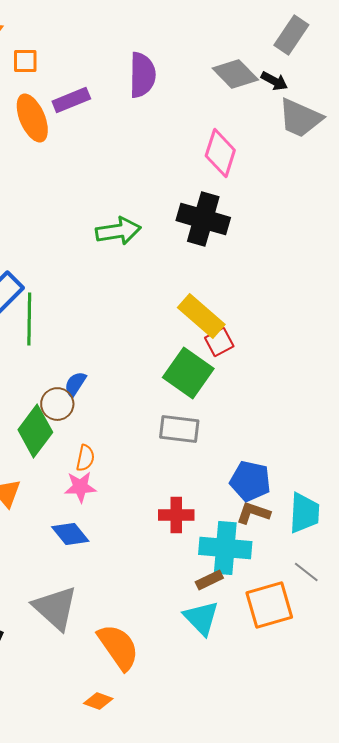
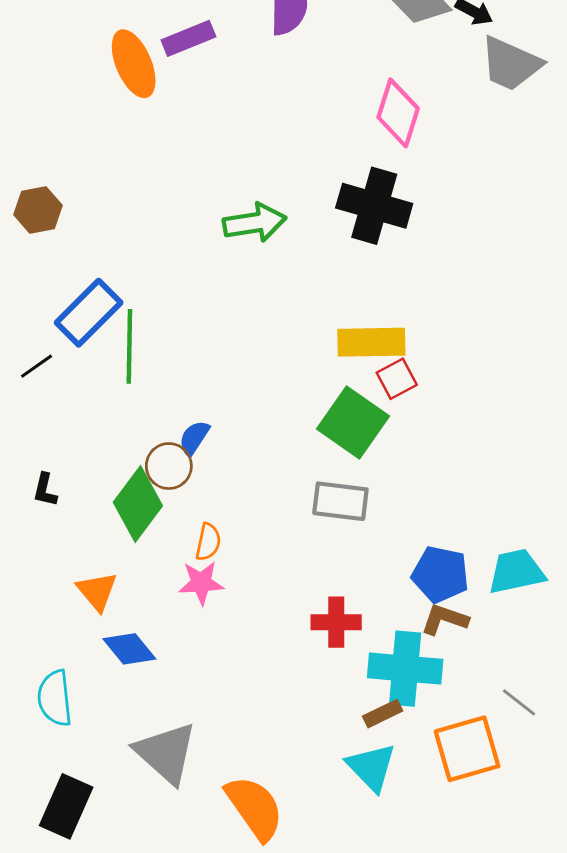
yellow rectangle: (201, 316) -> (371, 342), turned -42
cyan trapezoid: (304, 513) -> (516, 572), moved, turned -105
blue diamond: (70, 534) -> (129, 649), moved

